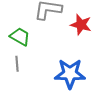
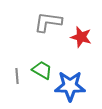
green trapezoid: (20, 37) -> (42, 70), moved

